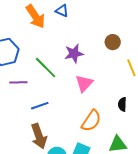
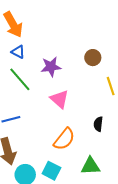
blue triangle: (62, 11) -> (18, 52), moved
pink triangle: (84, 83) -> (59, 99), turned -36

